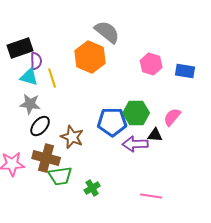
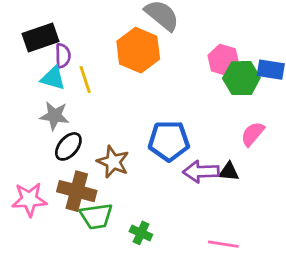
green hexagon: (136, 113) -> (241, 78), moved
black triangle: (155, 135) -> (229, 172), moved
green cross: (92, 188) -> (141, 233), turned -35

